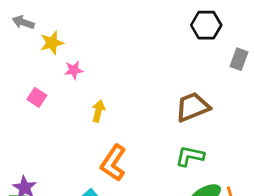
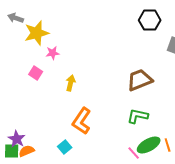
yellow star: (52, 43) -> (37, 33), size x1.4
pink square: (37, 97) -> (36, 73), moved

